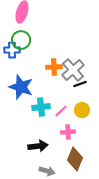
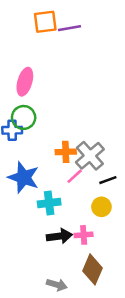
black line: (80, 84) -> (108, 180), moved
pink line: (61, 111) -> (75, 176), moved
black arrow: (38, 146) -> (59, 236), moved

